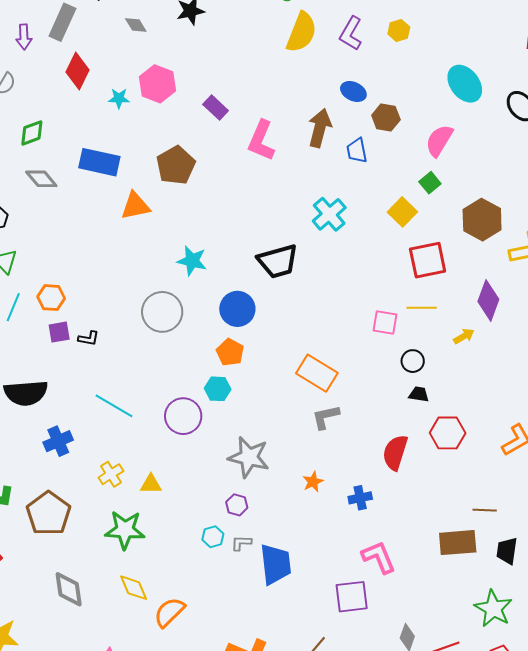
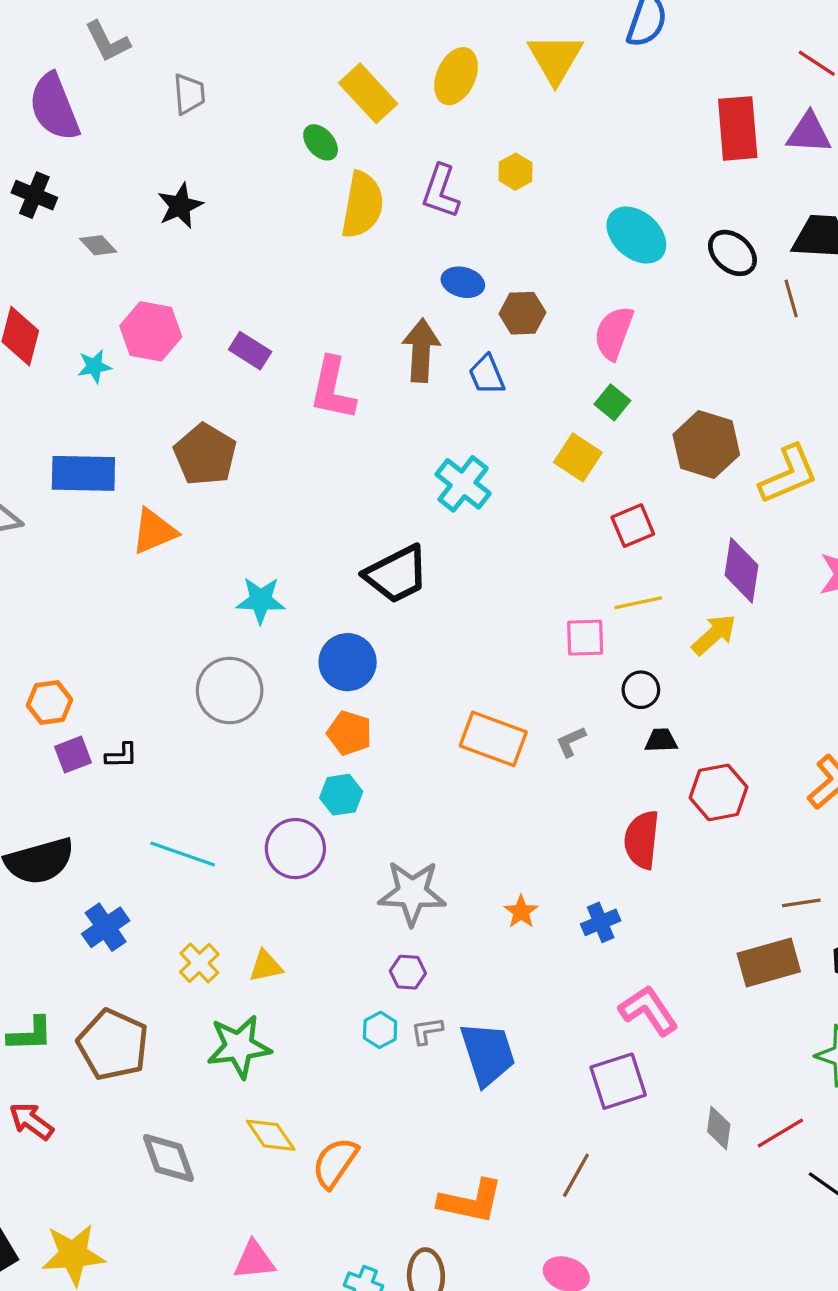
red square: (428, 260) -> (633, 526), size x0.7
yellow arrow: (464, 336) -> (714, 635), size x1.4
gray L-shape: (326, 417) -> (571, 742), moved, size x0.7

